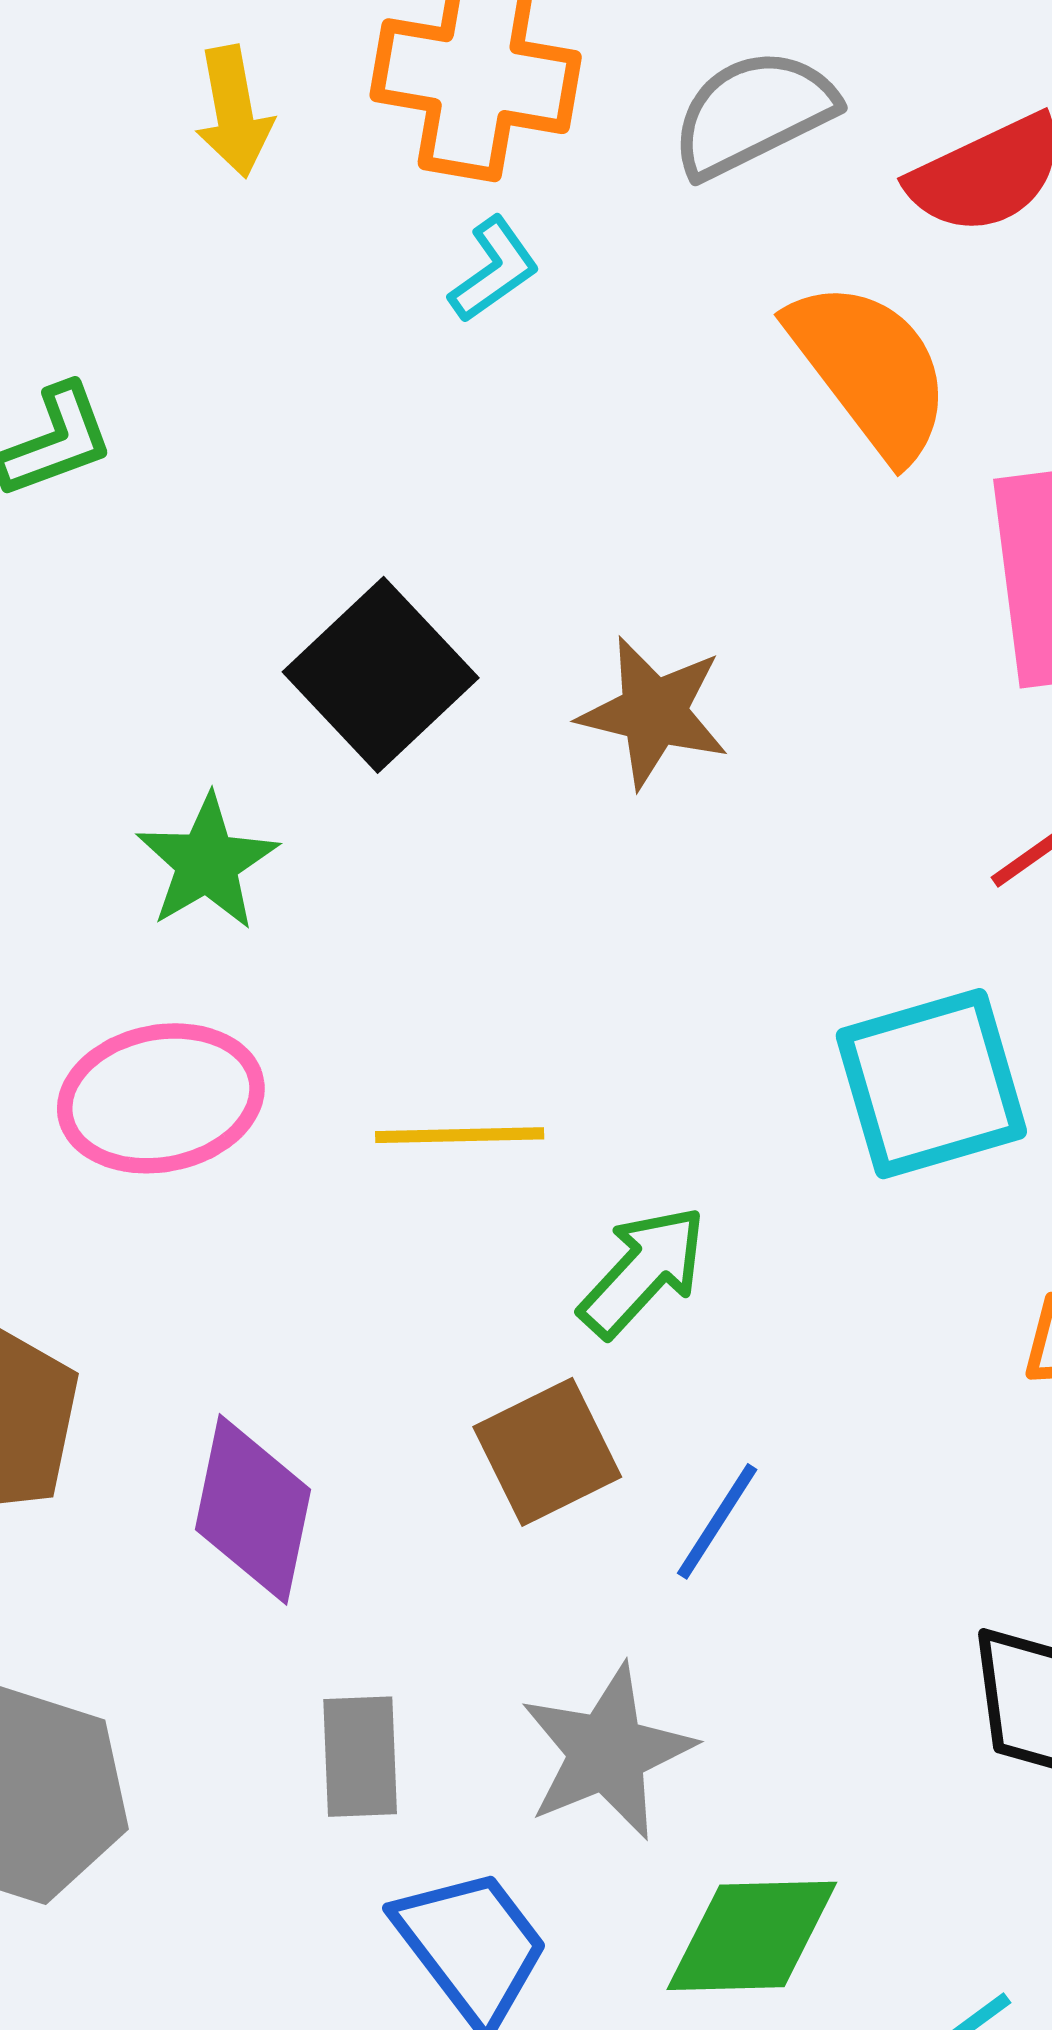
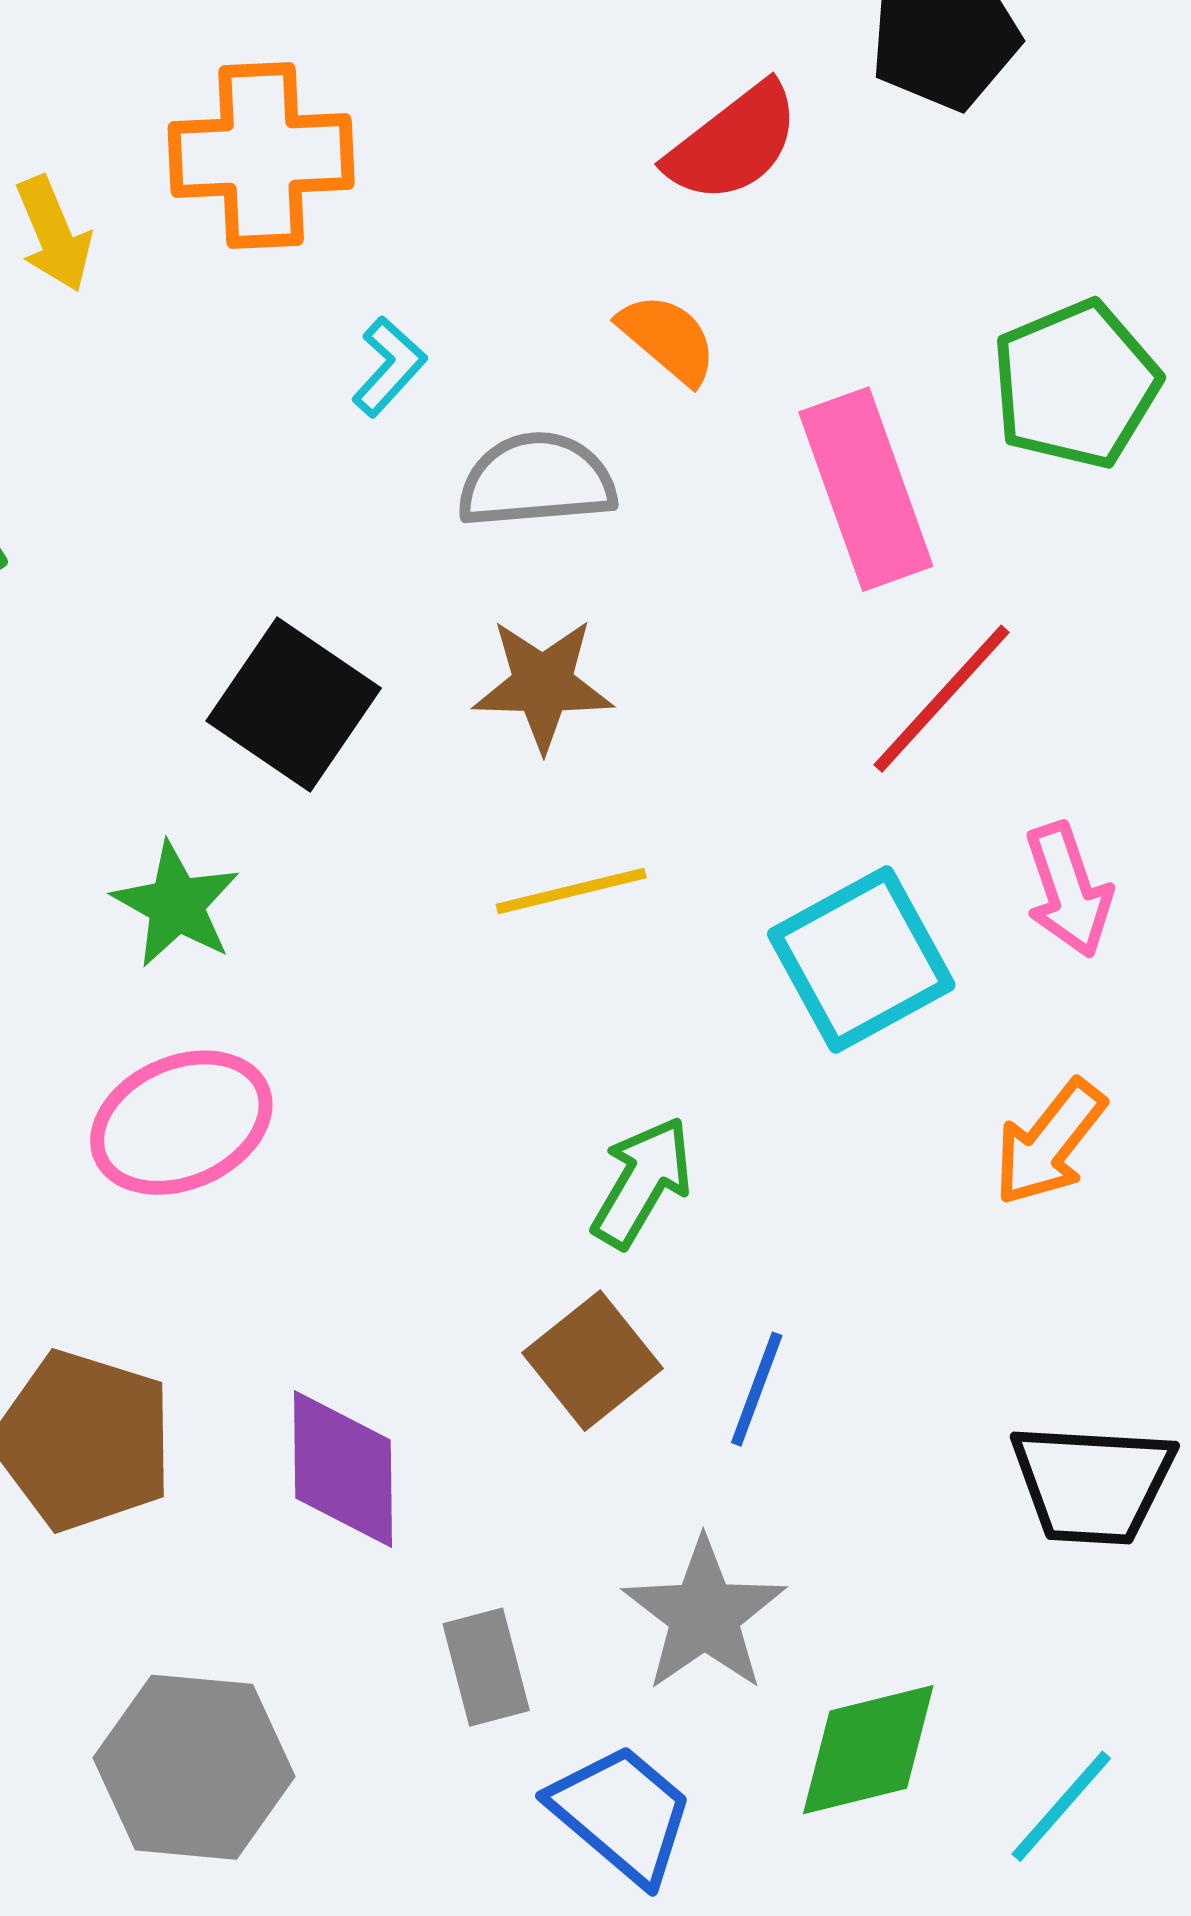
gray semicircle: (753, 113) -> (537, 480), moved, turned 34
cyan L-shape: (494, 270) -> (389, 367), moved
orange semicircle: (870, 370) -> (668, 339), size x0.6
yellow line: (460, 1135) -> (571, 891), moved

